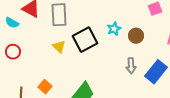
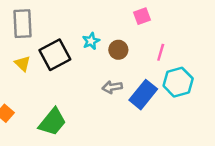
gray arrow: (131, 66) -> (112, 87), turned 84

